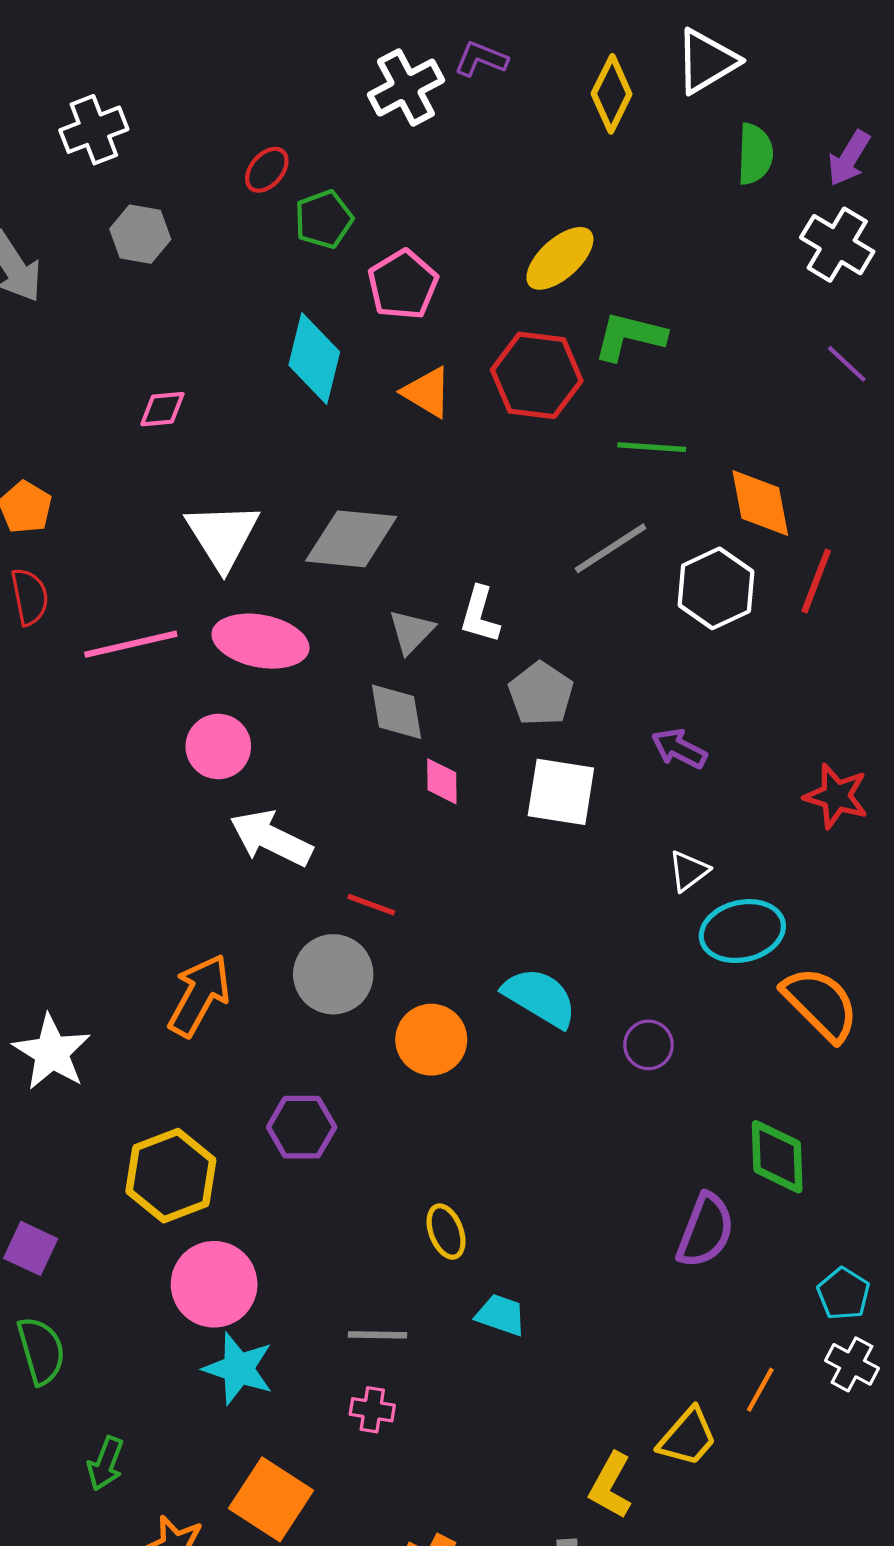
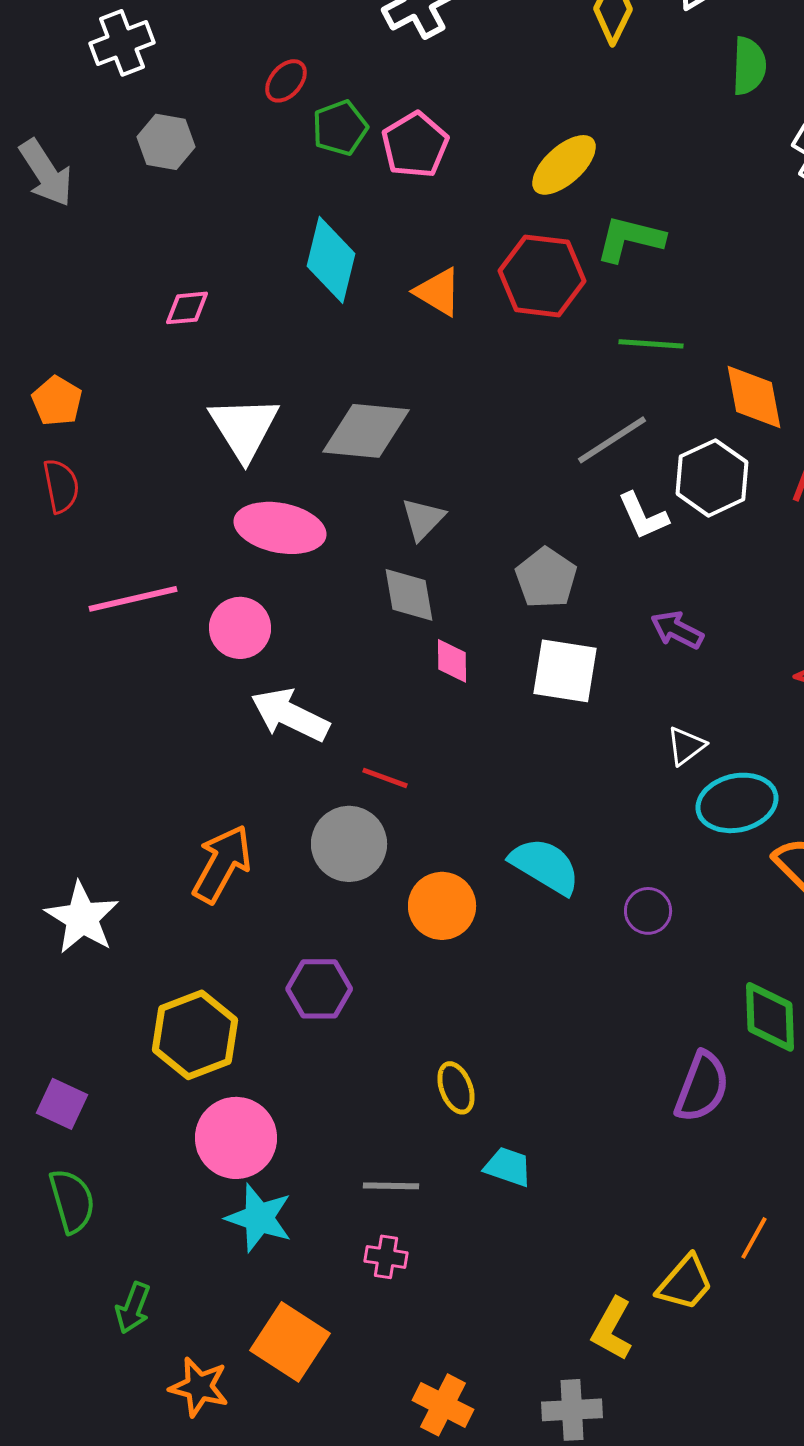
pink pentagon: (403, 285) -> (415, 145), moved
white L-shape: (480, 615) -> (643, 516), moved, turned -40
pink line: (131, 644) -> (133, 599), moved

